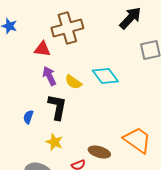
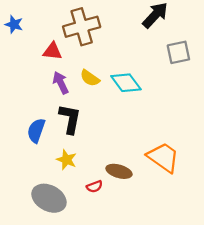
yellow semicircle: (73, 82) -> (90, 78), moved
blue semicircle: (28, 117) -> (36, 131), size x1.5

